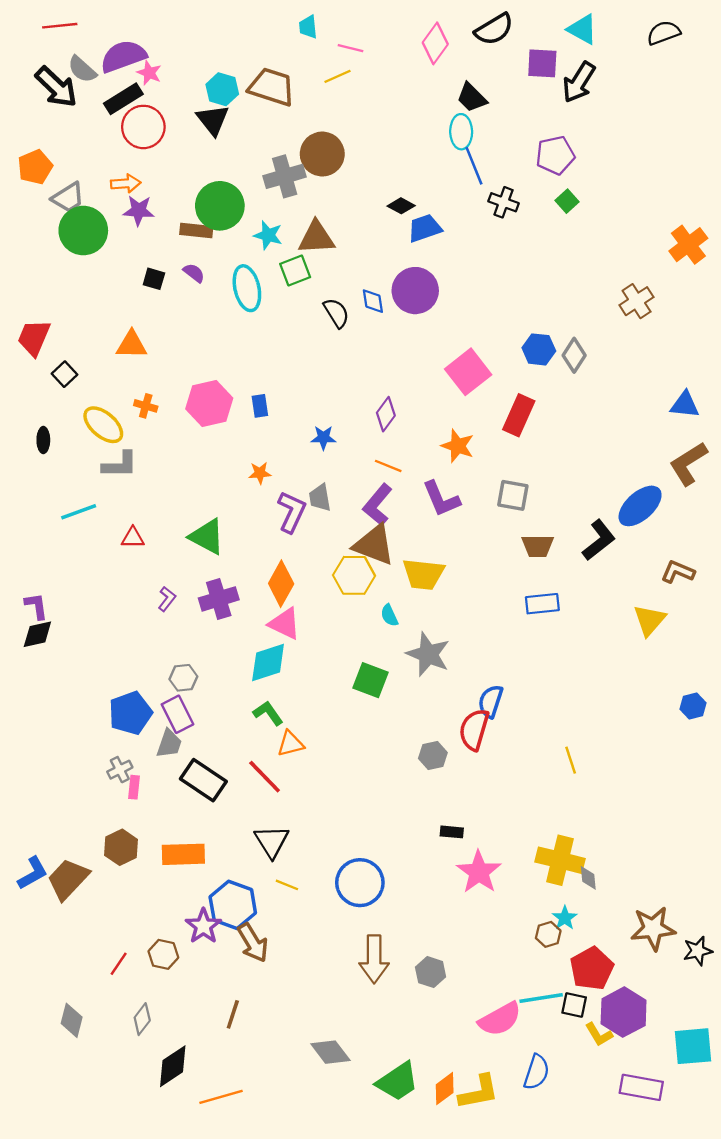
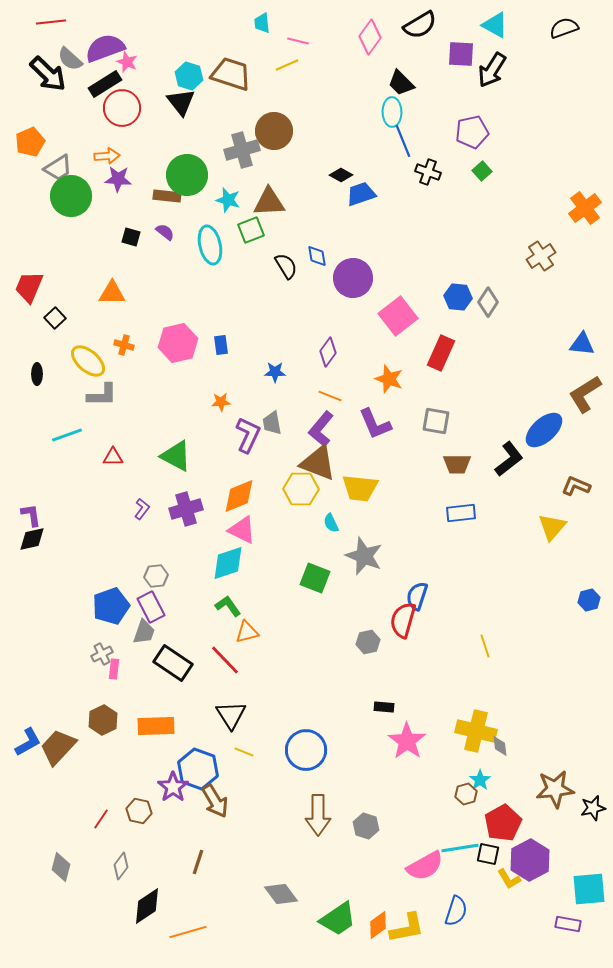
purple circle: (415, 291) -> (353, 278), moved
orange diamond: (281, 584) -> (239, 496), turned 39
purple rectangle: (641, 1087) -> (568, 924), moved, size x0.7

